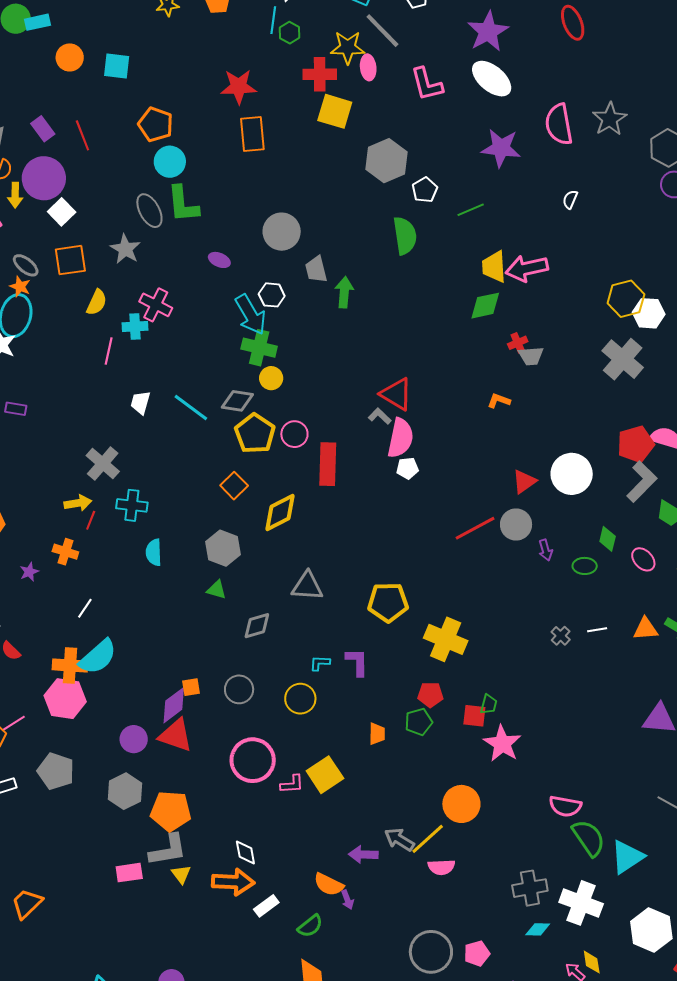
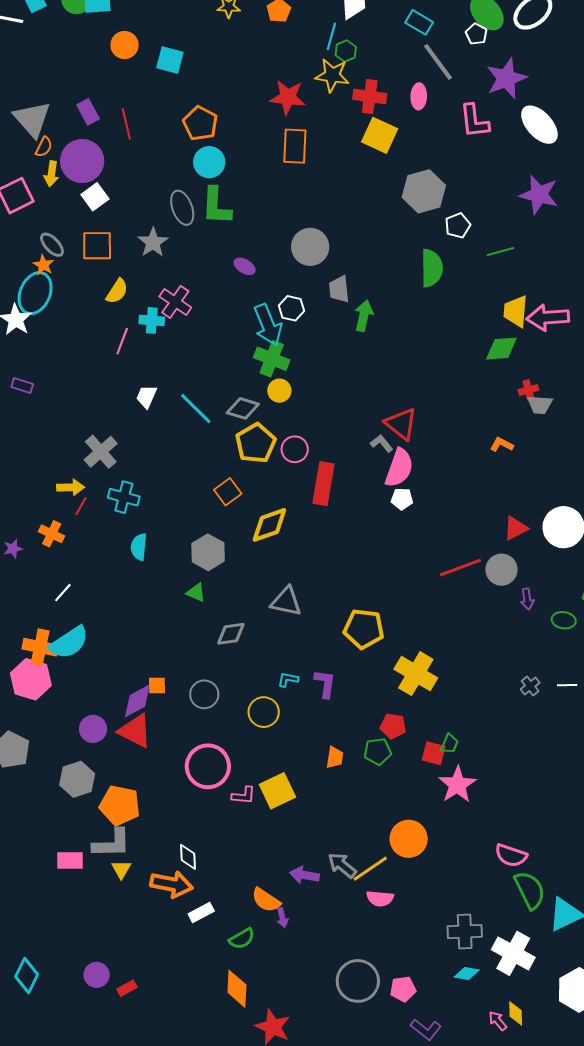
purple star: (488, 32) -> (506, 78), moved
yellow star: (348, 47) -> (332, 75), moved

